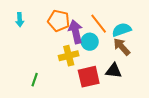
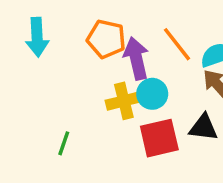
cyan arrow: (20, 20) -> (37, 37), size x1.5
cyan circle: (90, 42) -> (152, 94), moved

